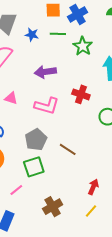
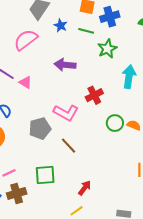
red cross: (81, 94) -> (94, 95), turned 30
pink L-shape: (47, 106) -> (66, 113), moved
green square: (34, 167) -> (45, 175), moved
brown cross: (53, 207) -> (17, 193), moved

